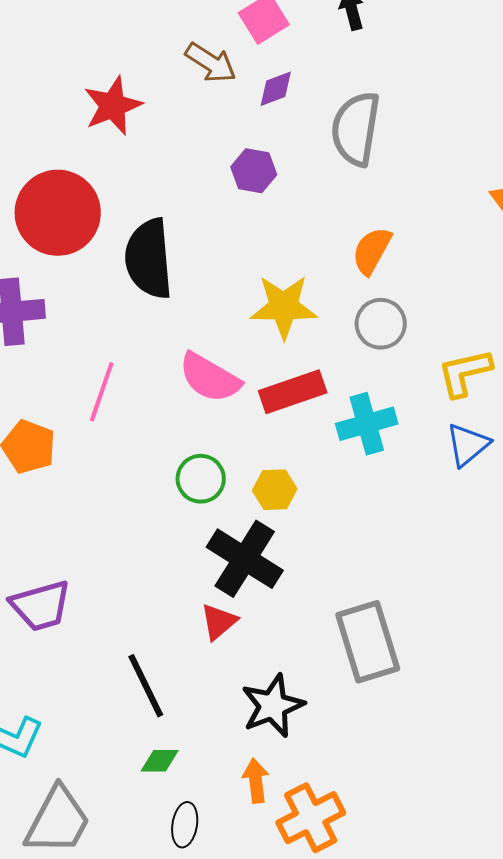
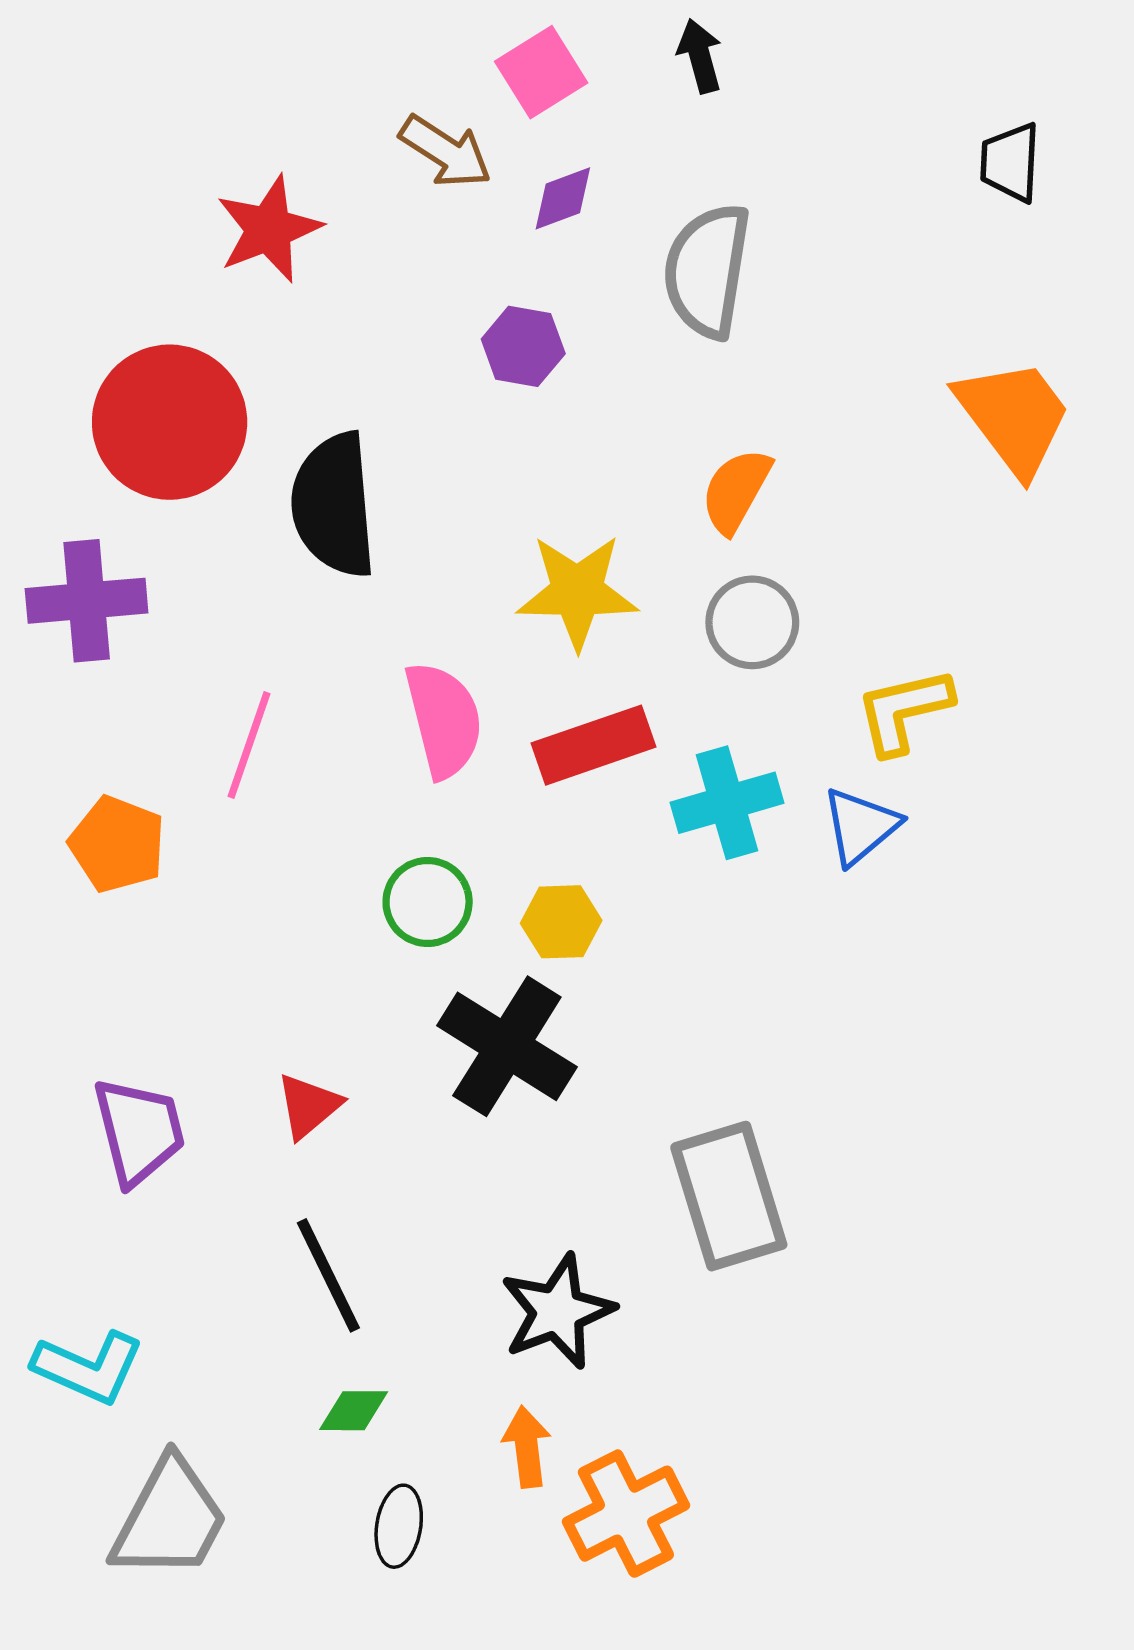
pink semicircle: (210, 378) -> (444, 720), turned -134
blue triangle: (468, 445) -> (861, 826), moved
purple trapezoid: (41, 606) -> (139, 1131), turned -88
red triangle: (219, 622) -> (308, 1106), moved

